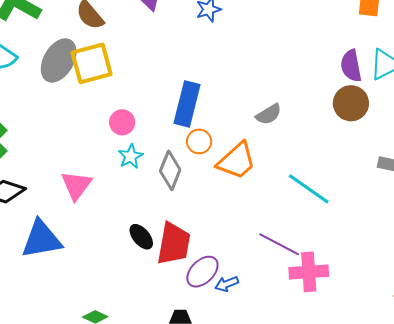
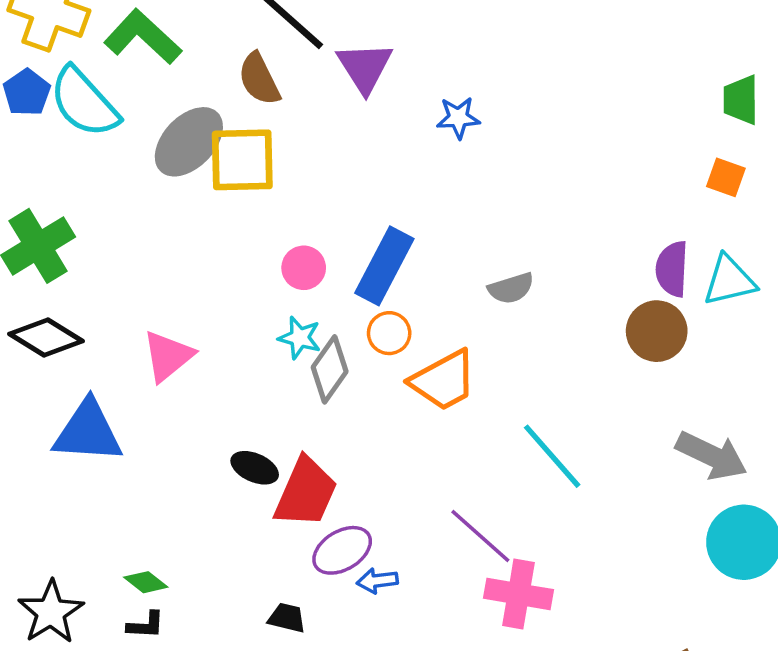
gray semicircle: (269, 114) -> (511, 288), moved
pink circle: (122, 122) -> (304, 268), moved
cyan star: (131, 156) -> (300, 338), moved, turned 30
black ellipse: (141, 237) -> (255, 468), turned -40

